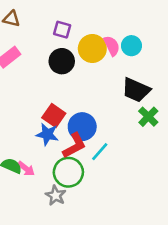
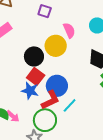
pink semicircle: (112, 46) -> (69, 30), moved
yellow circle: (92, 48) -> (56, 46), moved
black circle: (62, 61) -> (34, 56), moved

